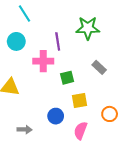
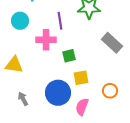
gray rectangle: (99, 67) -> (112, 43), moved, size x1.5
blue circle: (56, 116) -> (58, 93), size x1.6
gray arrow: (25, 130) -> (23, 99), moved, turned -120

